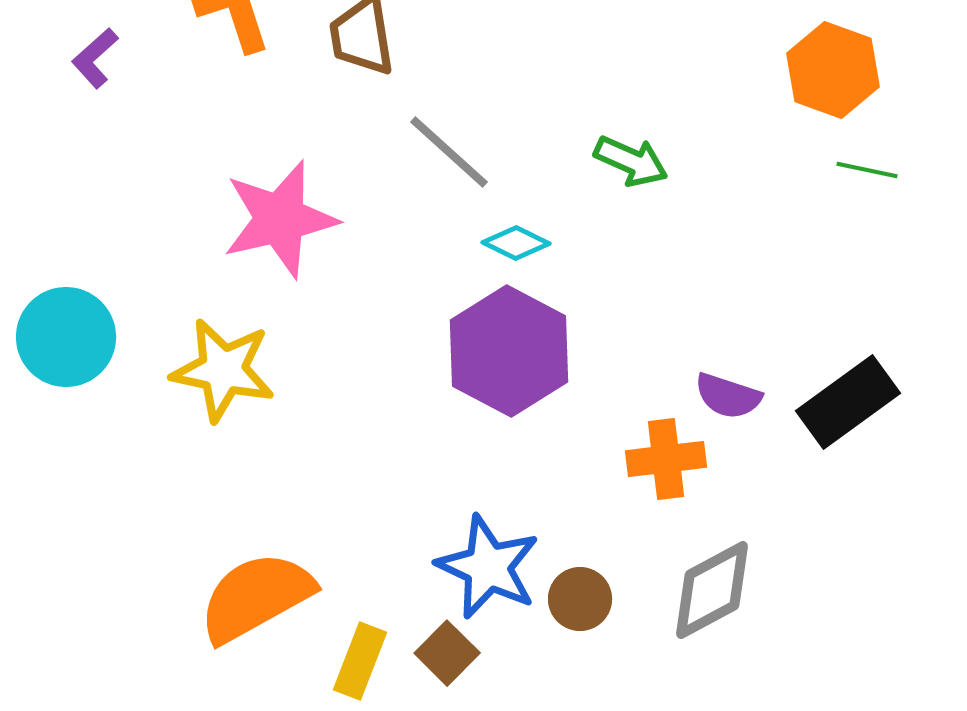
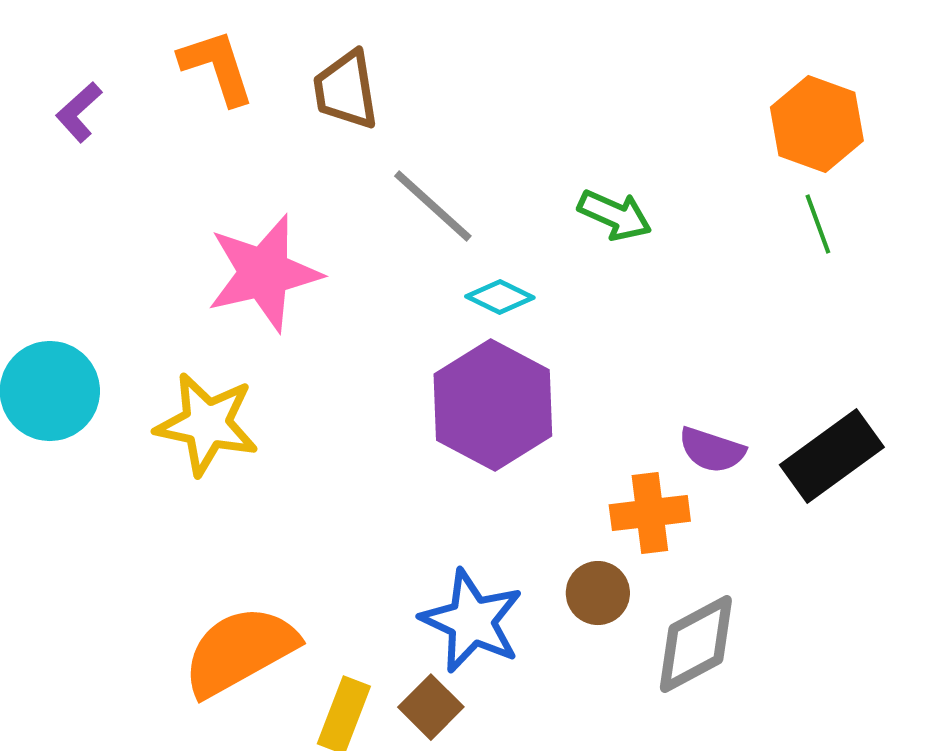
green line: (867, 170) -> (818, 224), moved, turned 58
brown circle: (580, 599) -> (598, 593), moved

